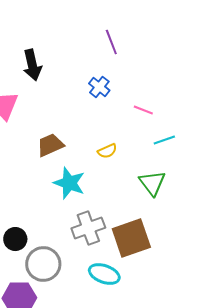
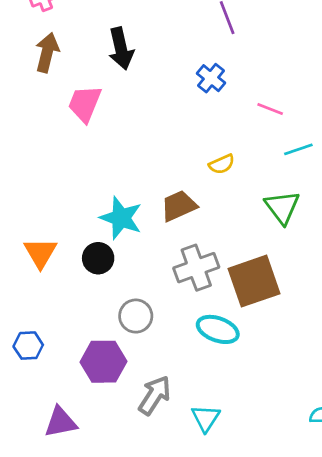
brown trapezoid: (50, 145) -> (179, 206), moved
cyan star: (69, 183) -> (121, 218), moved
black circle: (15, 239) -> (98, 258), moved
gray circle: (43, 264) -> (136, 316), size x0.7

